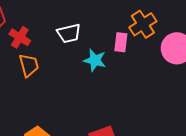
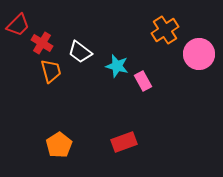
white trapezoid: (69, 33) -> (80, 52), moved, turned 50
pink rectangle: (121, 42) -> (143, 81), moved, turned -36

